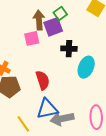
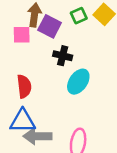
green square: (60, 14) -> (79, 16), moved
purple square: (53, 27) -> (50, 26), turned 36

